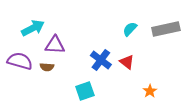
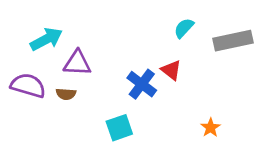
cyan semicircle: (130, 29) -> (184, 28), moved
red triangle: (127, 62) -> (171, 70), moved

